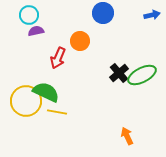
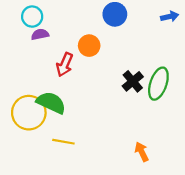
green ellipse: (142, 75) -> (158, 84), turned -44
yellow line: (57, 112) -> (63, 142), moved

